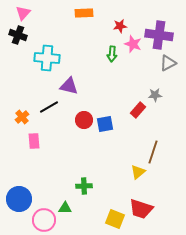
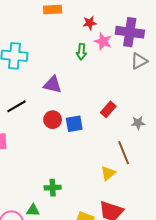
purple triangle: (69, 86) -> (53, 85), moved
gray star: (155, 95) -> (138, 123), moved
brown line: (153, 152) -> (124, 153), turned -40

